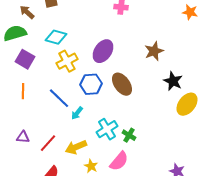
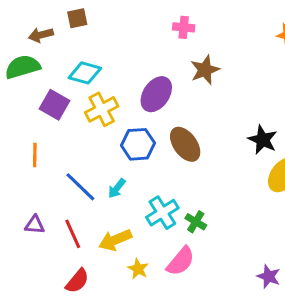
brown arrow: (27, 12) -> (41, 35), turned -56
brown star: (154, 51) -> (205, 70), moved
purple square: (25, 59) -> (55, 105), moved
blue line: (59, 98) -> (80, 187), moved
red line: (48, 143) -> (73, 234), turned -66

